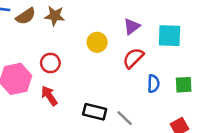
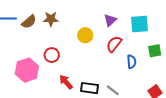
green square: (184, 85) -> (155, 51), moved
red arrow: (49, 96) -> (66, 82), moved

